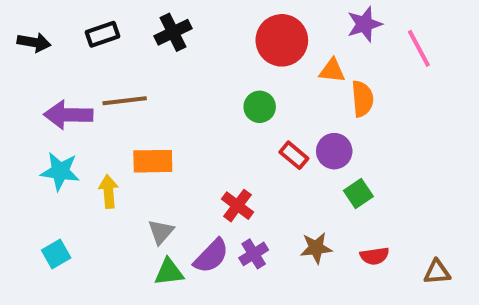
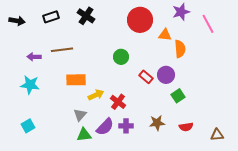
black cross: (173, 32) -> (86, 16), turned -30
green circle: (260, 107) -> (121, 57), moved
purple arrow: (68, 115) -> (34, 57), size x0.6
yellow arrow: (109, 191) -> (96, 95), moved, turned 70
purple cross: (254, 254) -> (126, 126), turned 32

